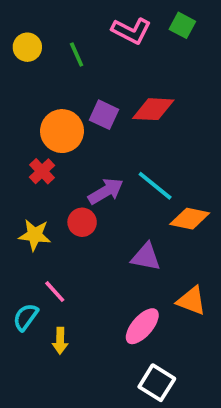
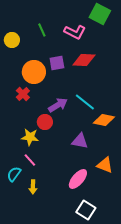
green square: (182, 25) -> (100, 14), size x1.5
pink L-shape: (131, 31) -> (75, 32), moved
yellow circle: (27, 47) -> (12, 40), moved
purple square: (104, 115) -> (57, 63), turned -35
yellow star: (35, 235) -> (30, 137), moved

